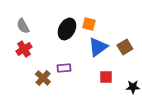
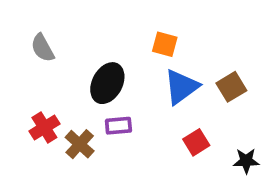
black ellipse: (67, 29) -> (107, 83), moved
red cross: (24, 49) -> (44, 128), moved
red square: (106, 77) -> (196, 142), turned -32

